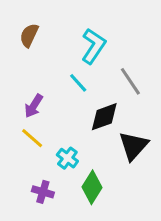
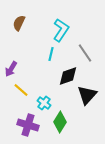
cyan line: (78, 83) -> (51, 54), turned 56
purple arrow: (34, 106) -> (11, 69), moved
purple cross: (43, 192) -> (28, 125), size x1.5

